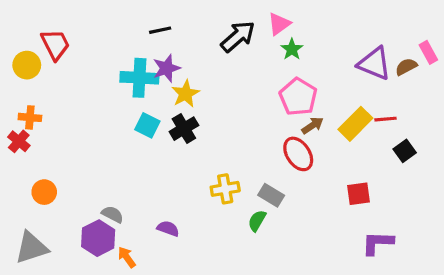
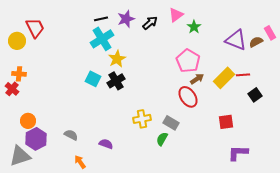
black arrow: (238, 37) -> (150, 23), size x0.7
green star: (292, 49) -> (194, 27), moved
purple star: (166, 68) -> (126, 19), moved
cyan cross: (139, 78) -> (102, 39), moved, turned -35
purple hexagon: (98, 238) -> (36, 139), moved

